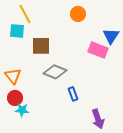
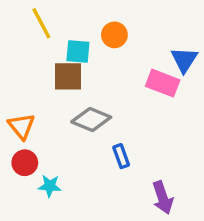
orange circle: (78, 14) -> (114, 35), moved
cyan square: (17, 31) -> (78, 51), moved
cyan star: (22, 110) -> (50, 186), moved

